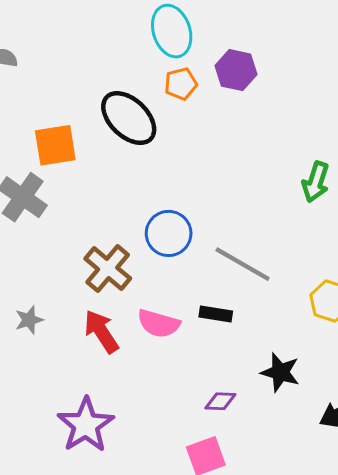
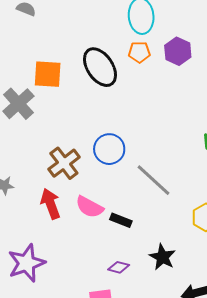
black rectangle: (216, 314) -> (121, 220), moved

